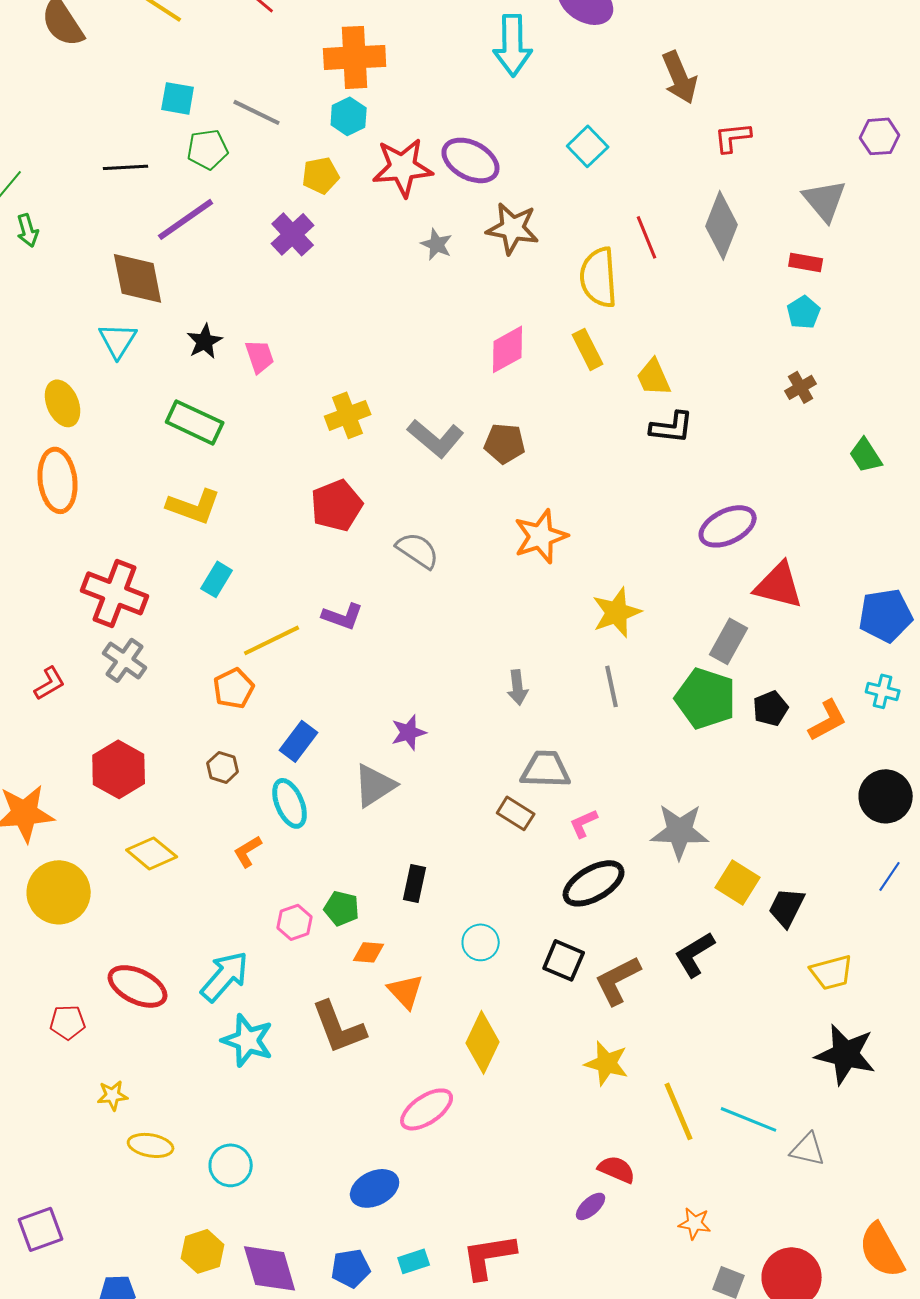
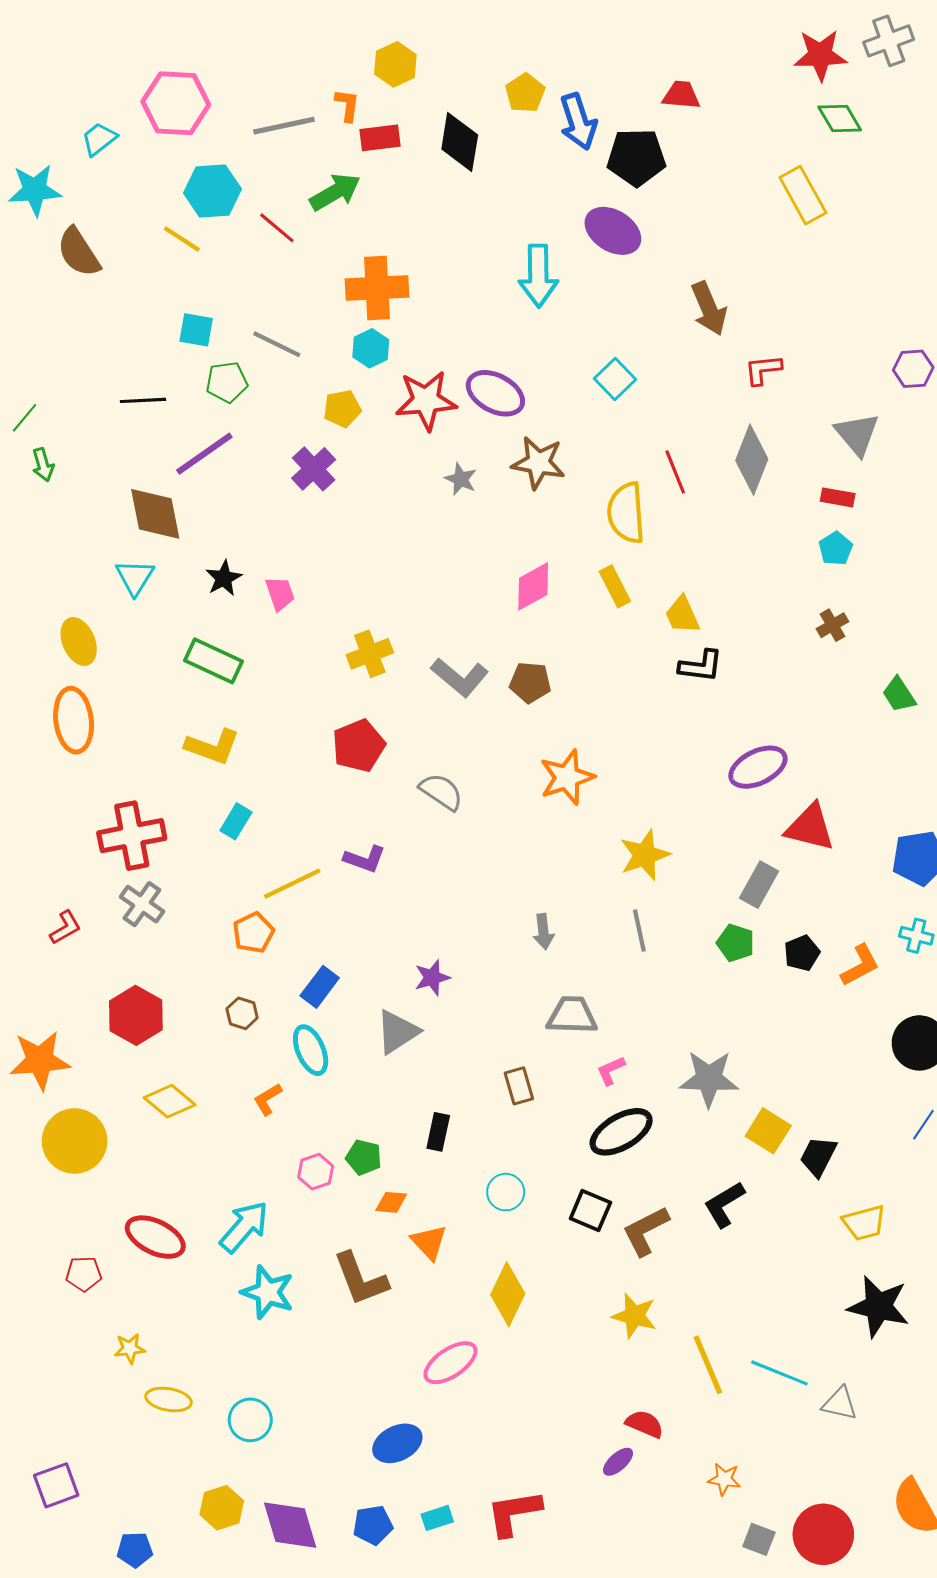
red cross: (115, 593) -> (132, 836), turned -32
green pentagon: (706, 698) -> (735, 943), size x0.6
brown rectangle: (516, 813) -> (519, 1086), moved, turned 42

